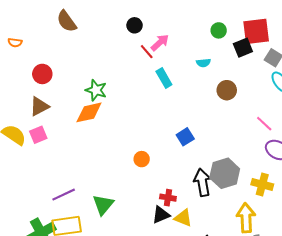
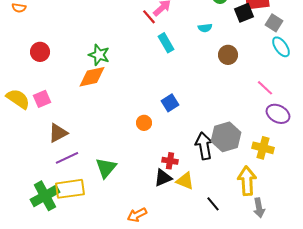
red circle: (42, 74) -> (40, 52), moved
brown triangle: (39, 106) -> (58, 133), moved
blue square: (185, 137) -> (170, 103), moved

